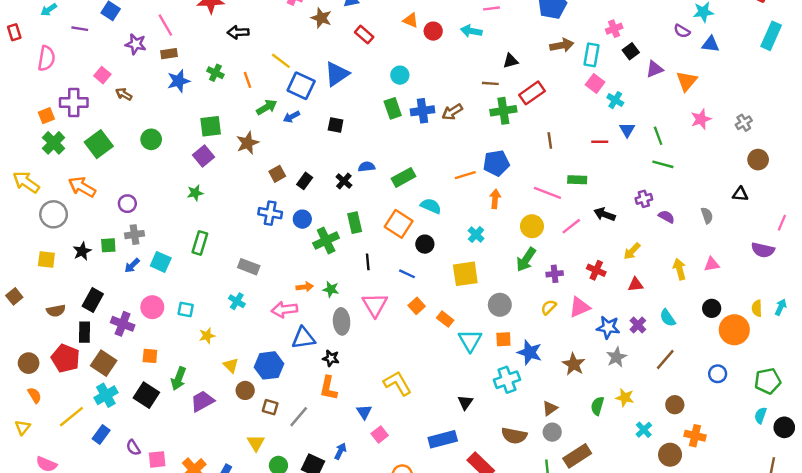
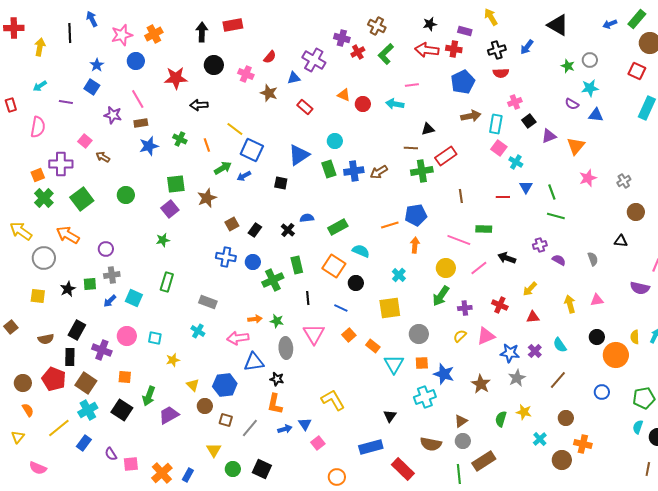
blue triangle: (337, 74) -> (299, 155), moved
blue arrow: (340, 451) -> (285, 429), moved, turned 48

